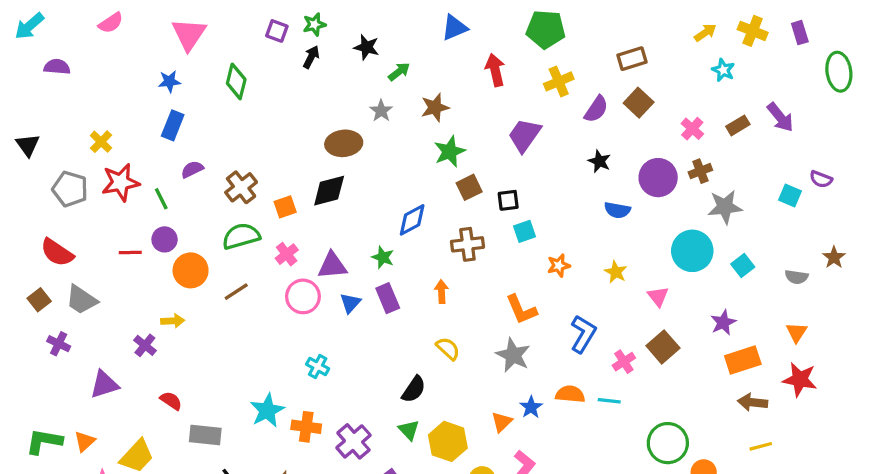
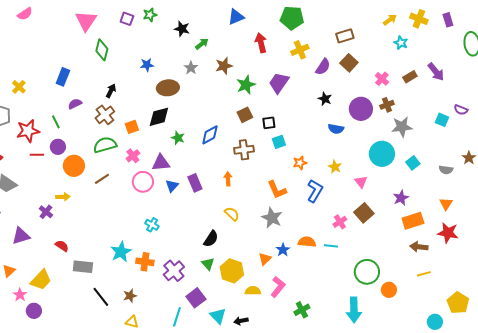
pink triangle: (189, 34) -> (86, 21), moved
black arrow: (311, 57) -> (111, 91), moved
blue star: (169, 81) -> (147, 65), moved
green star: (450, 151) -> (246, 85), moved
red star: (121, 182) -> (28, 131), moved
green star: (383, 257) -> (178, 138), moved
blue L-shape: (583, 334) -> (315, 191), moved

